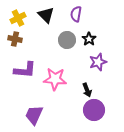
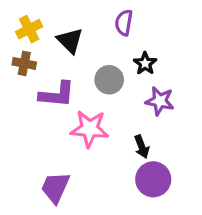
black triangle: (46, 15) -> (70, 41), moved
gray circle: (67, 40) -> (109, 80), moved
purple star: (98, 62) -> (160, 101), turned 30
purple L-shape: (25, 70) -> (57, 94), moved

